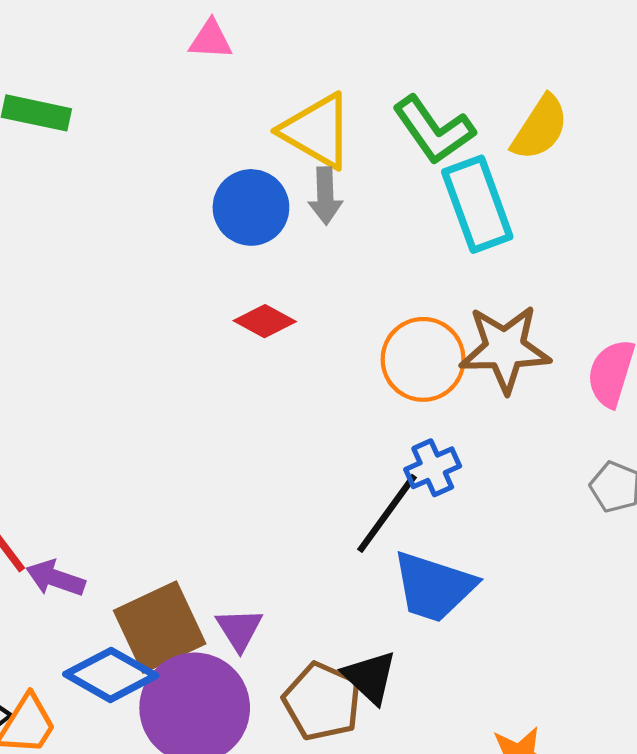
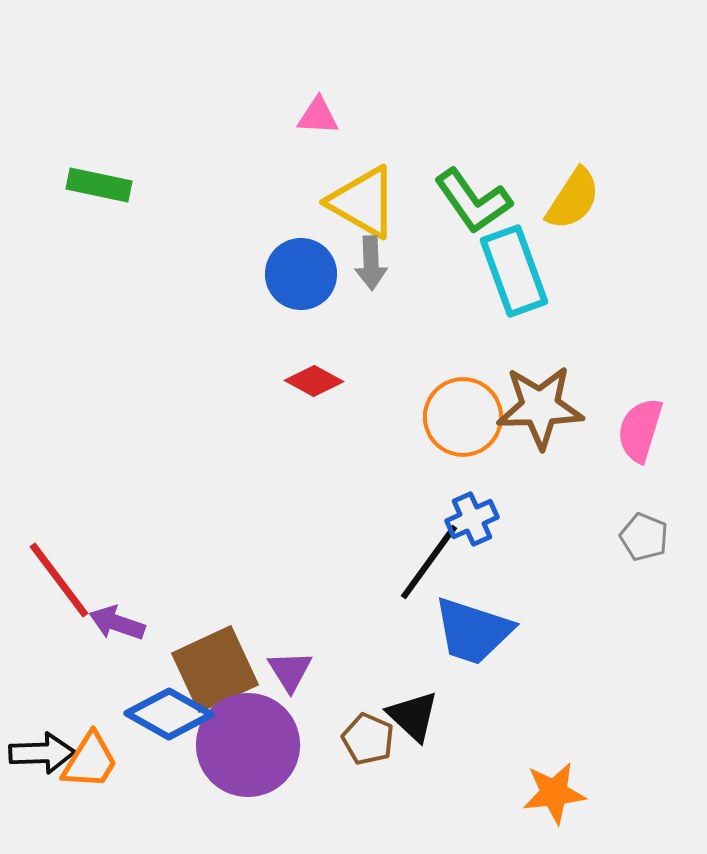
pink triangle: (211, 40) -> (318, 116), moved
brown pentagon: (322, 701) -> (368, 739), size x0.7

